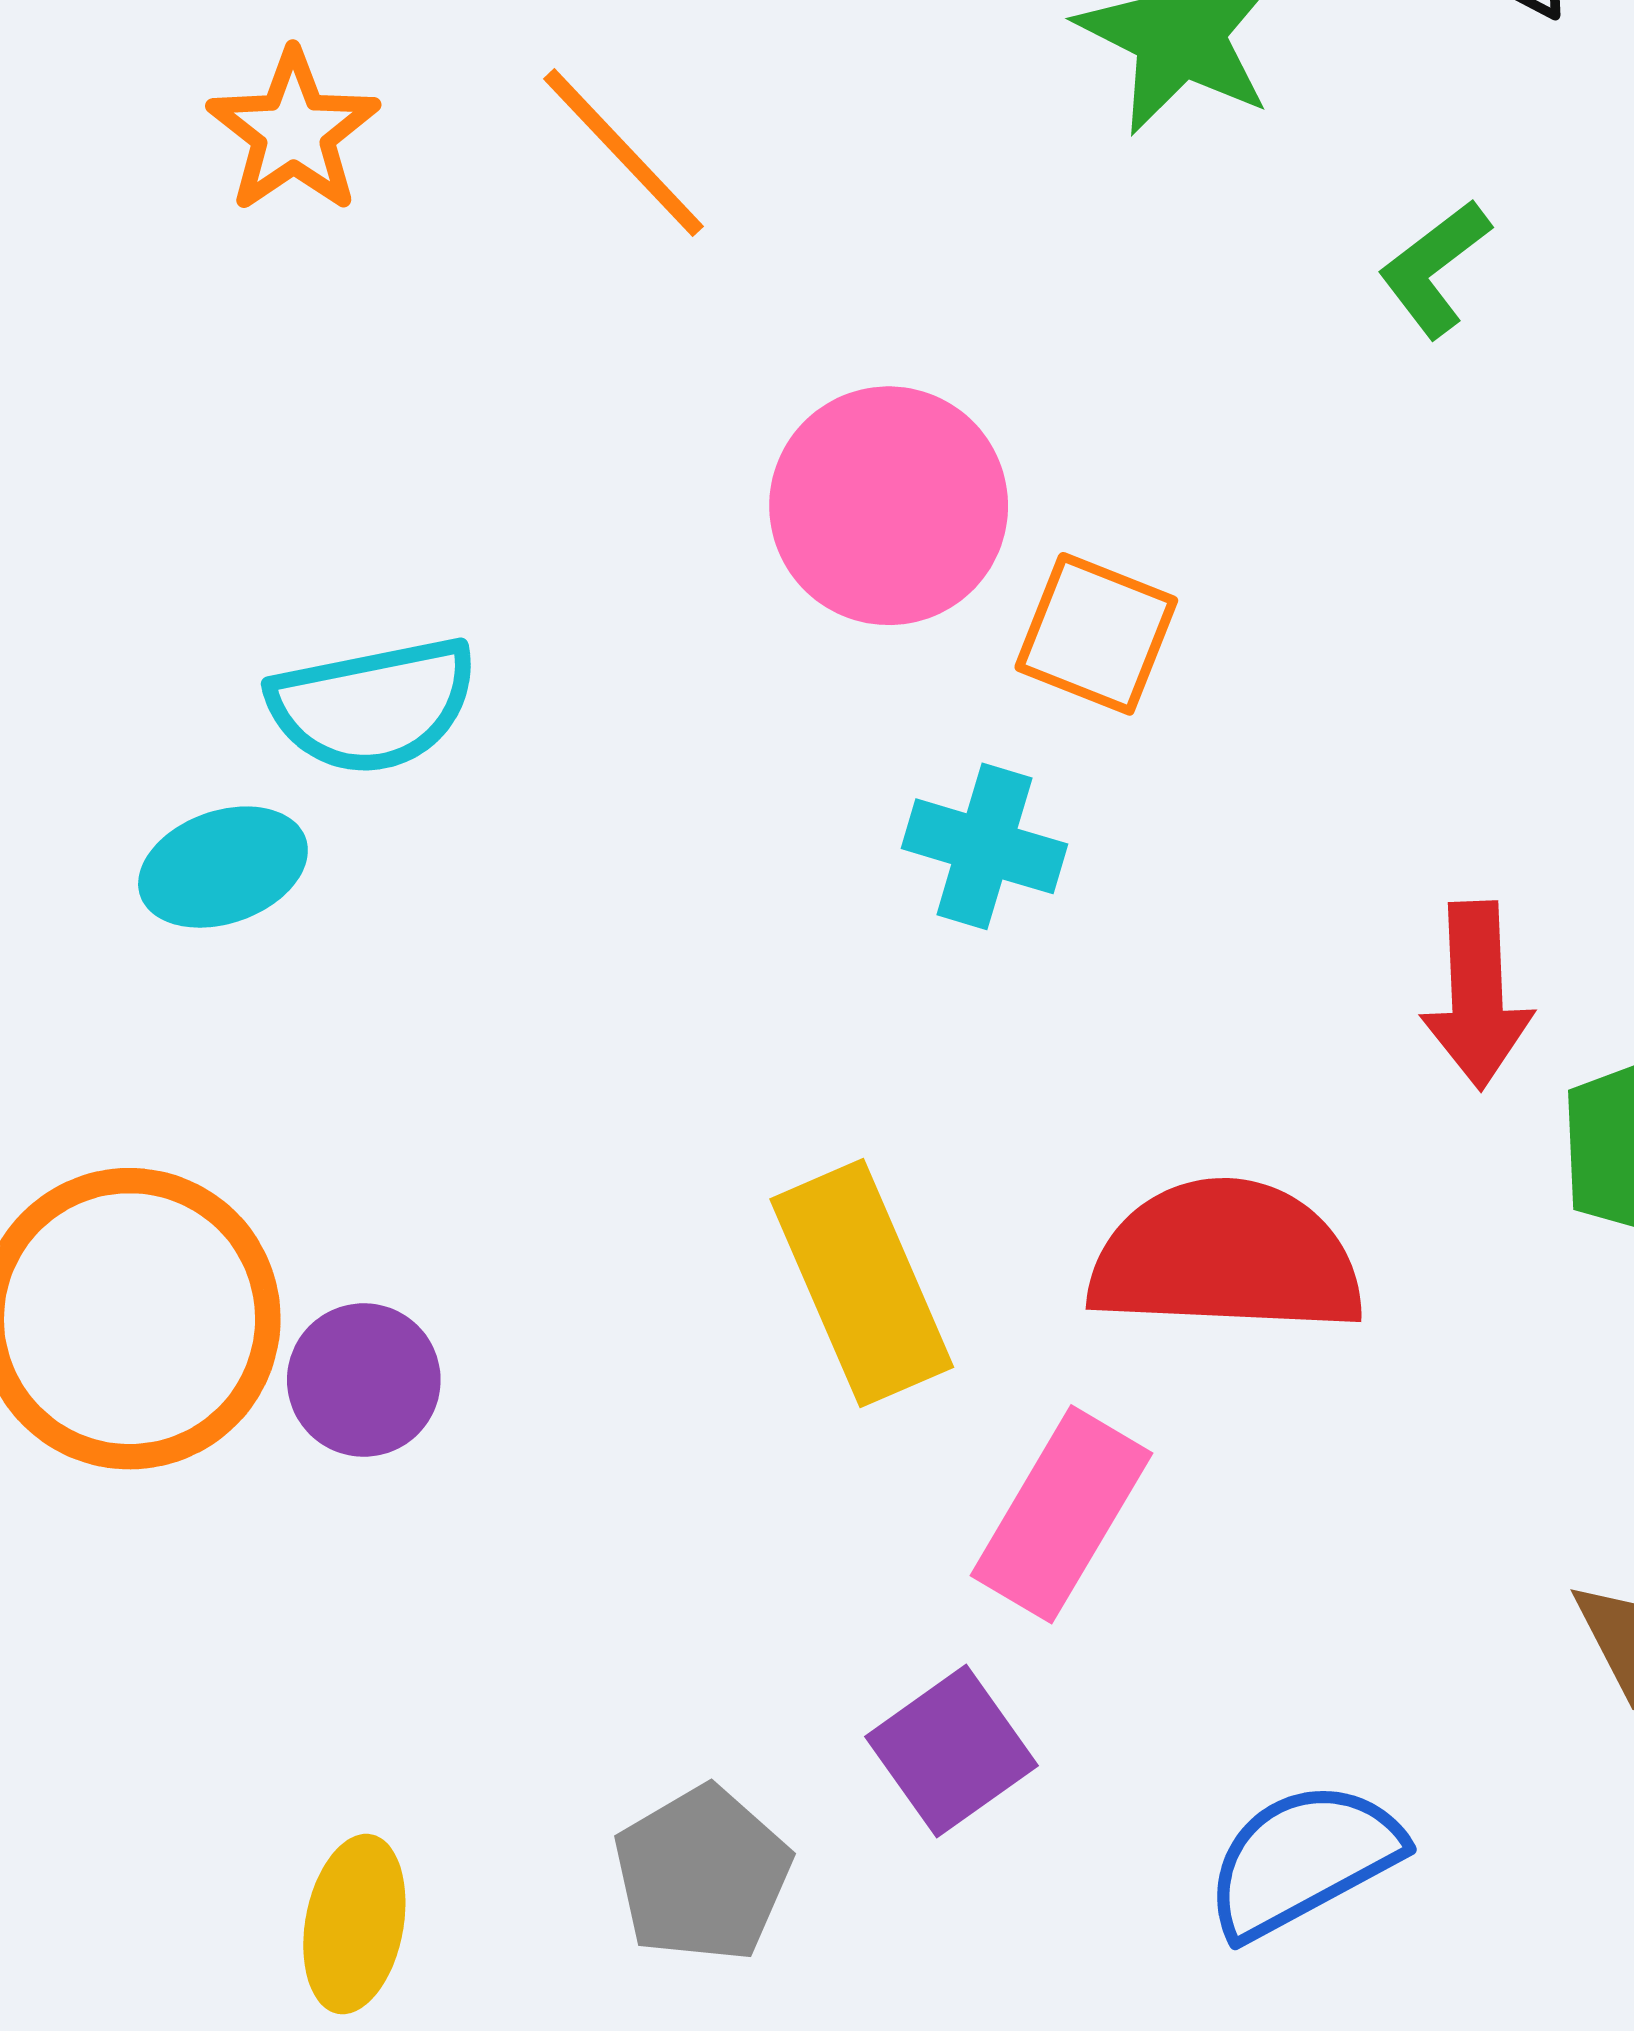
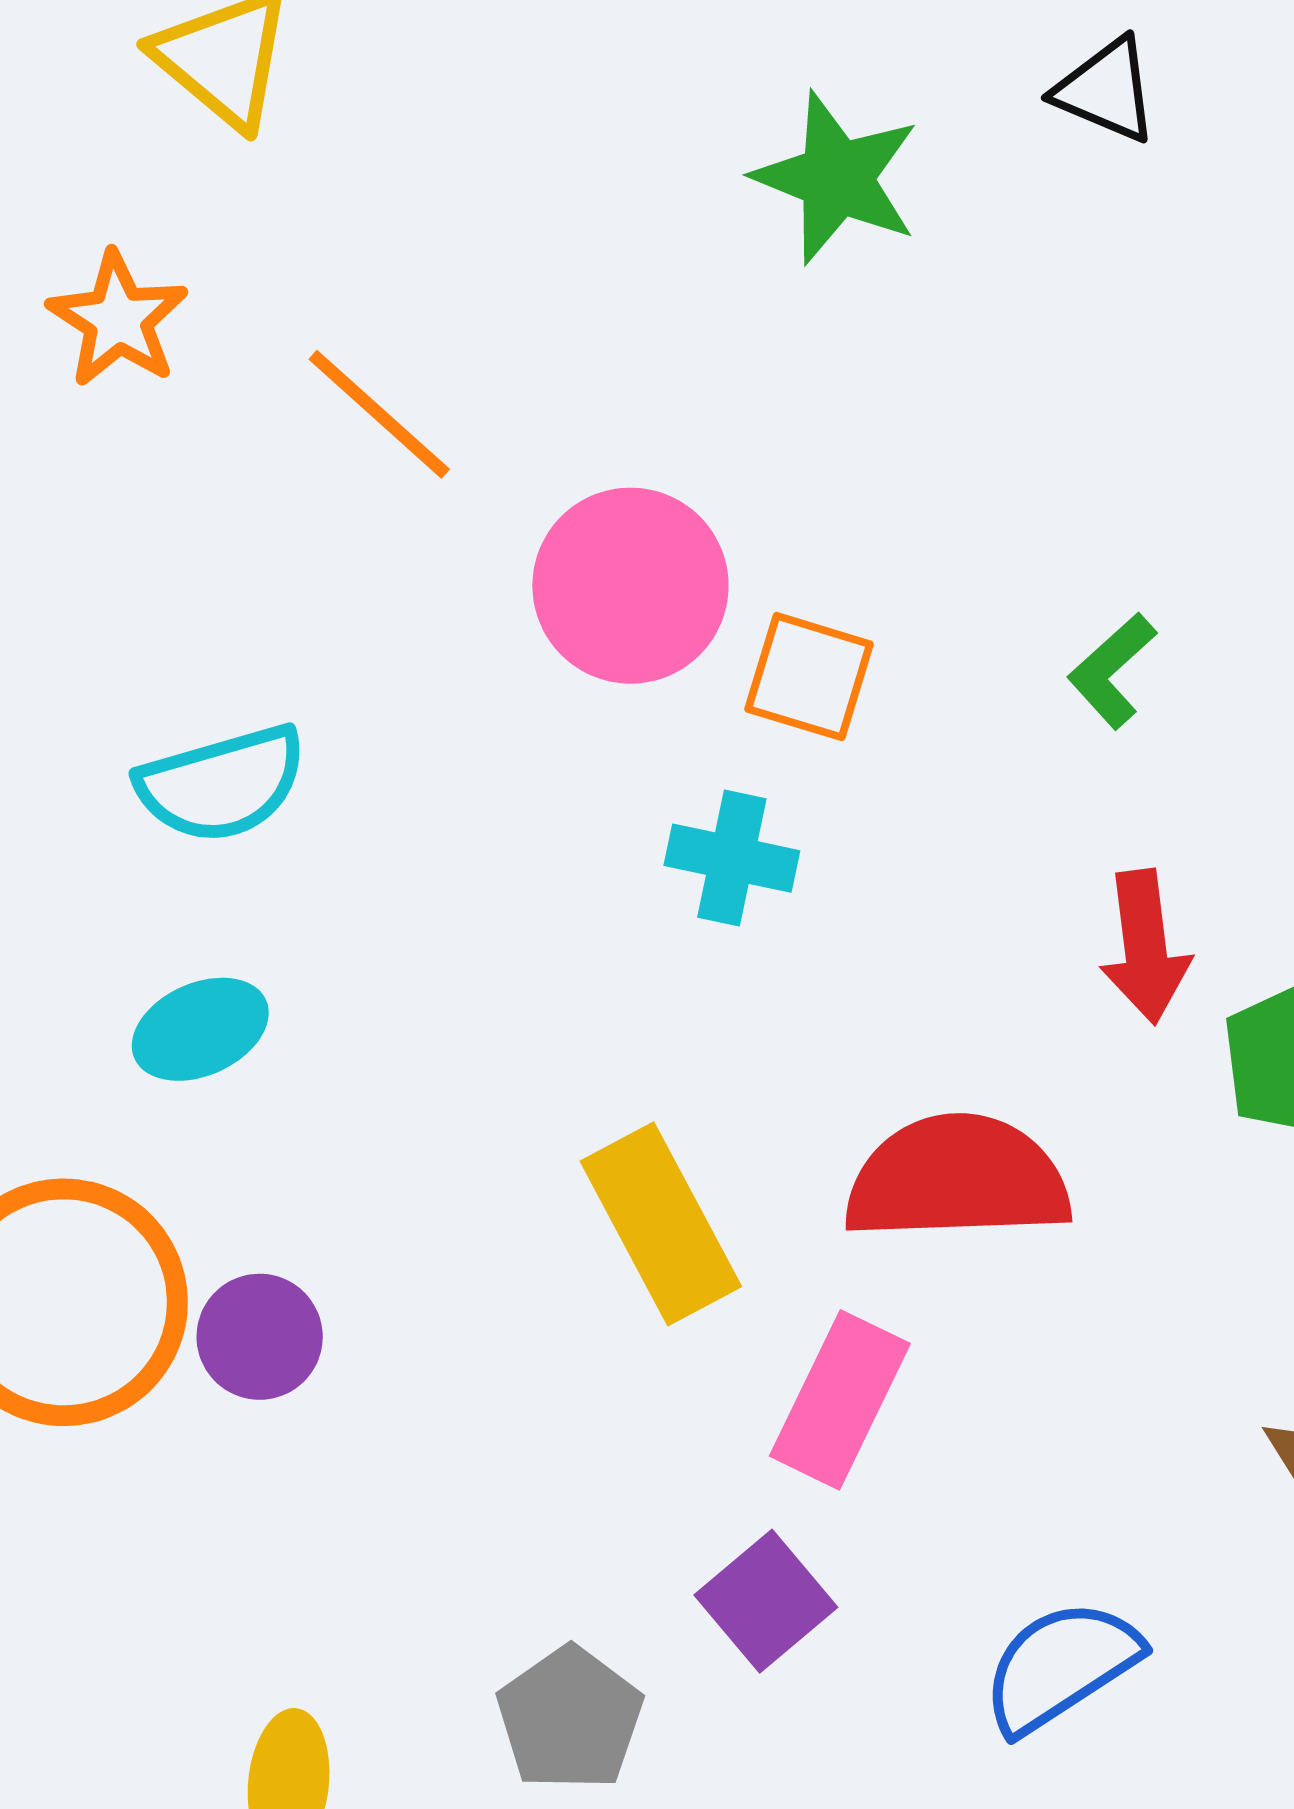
orange line: (623, 153) -> (379, 414), moved
green L-shape: (1434, 268) -> (1112, 671), moved
cyan ellipse: (223, 867) -> (200, 1029), moved

